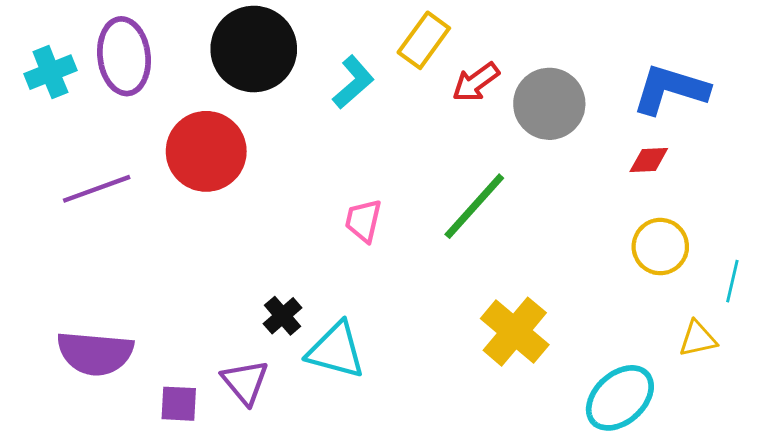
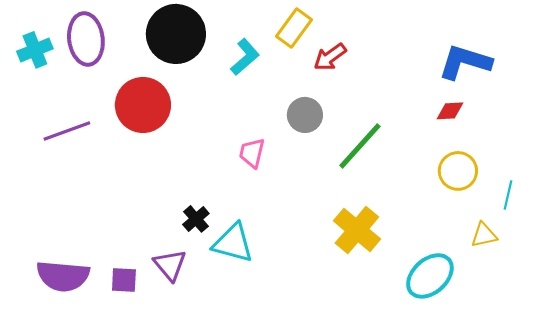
gray circle: (549, 104) -> (305, 115), moved, size x0.7
green line: (474, 206) -> (360, 146), moved
purple semicircle: (95, 353) -> (63, 276), moved

